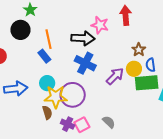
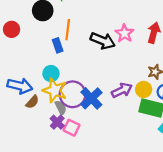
blue cross: (85, 63) -> (91, 98), moved
blue arrow: (16, 89) -> (20, 86), moved
brown semicircle: (47, 113) -> (32, 102), moved, turned 40
gray semicircle: (109, 122) -> (61, 108), moved
pink square: (82, 125) -> (72, 128), turned 35

